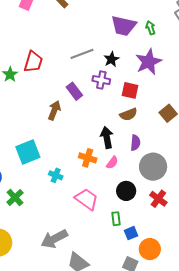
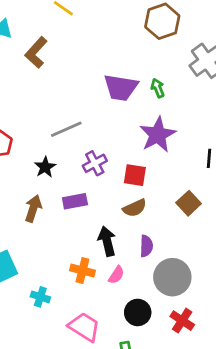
black star: (111, 59) -> (45, 167), moved
purple cross: (101, 80) -> (95, 163), turned -36
purple rectangle: (74, 91) -> (75, 201), moved, turned -60

